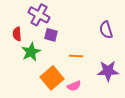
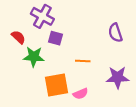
red semicircle: (17, 34) -> (18, 37), turned 136
green star: (31, 52) -> (34, 57), turned 30
orange square: (52, 78) -> (57, 85), turned 30

